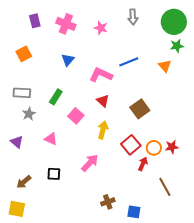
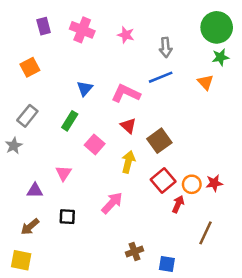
gray arrow: (133, 17) -> (166, 47), moved
blue triangle: (68, 60) -> (85, 88), moved
gray rectangle: (22, 93) -> (27, 116), turned -54
brown square: (140, 109) -> (159, 141), moved
gray star: (29, 114) -> (14, 146), moved
pink triangle: (51, 139) -> (64, 173), turned 40
purple triangle: (17, 142) -> (35, 191), moved, turned -40
brown line: (165, 187) -> (205, 233), turned 54

